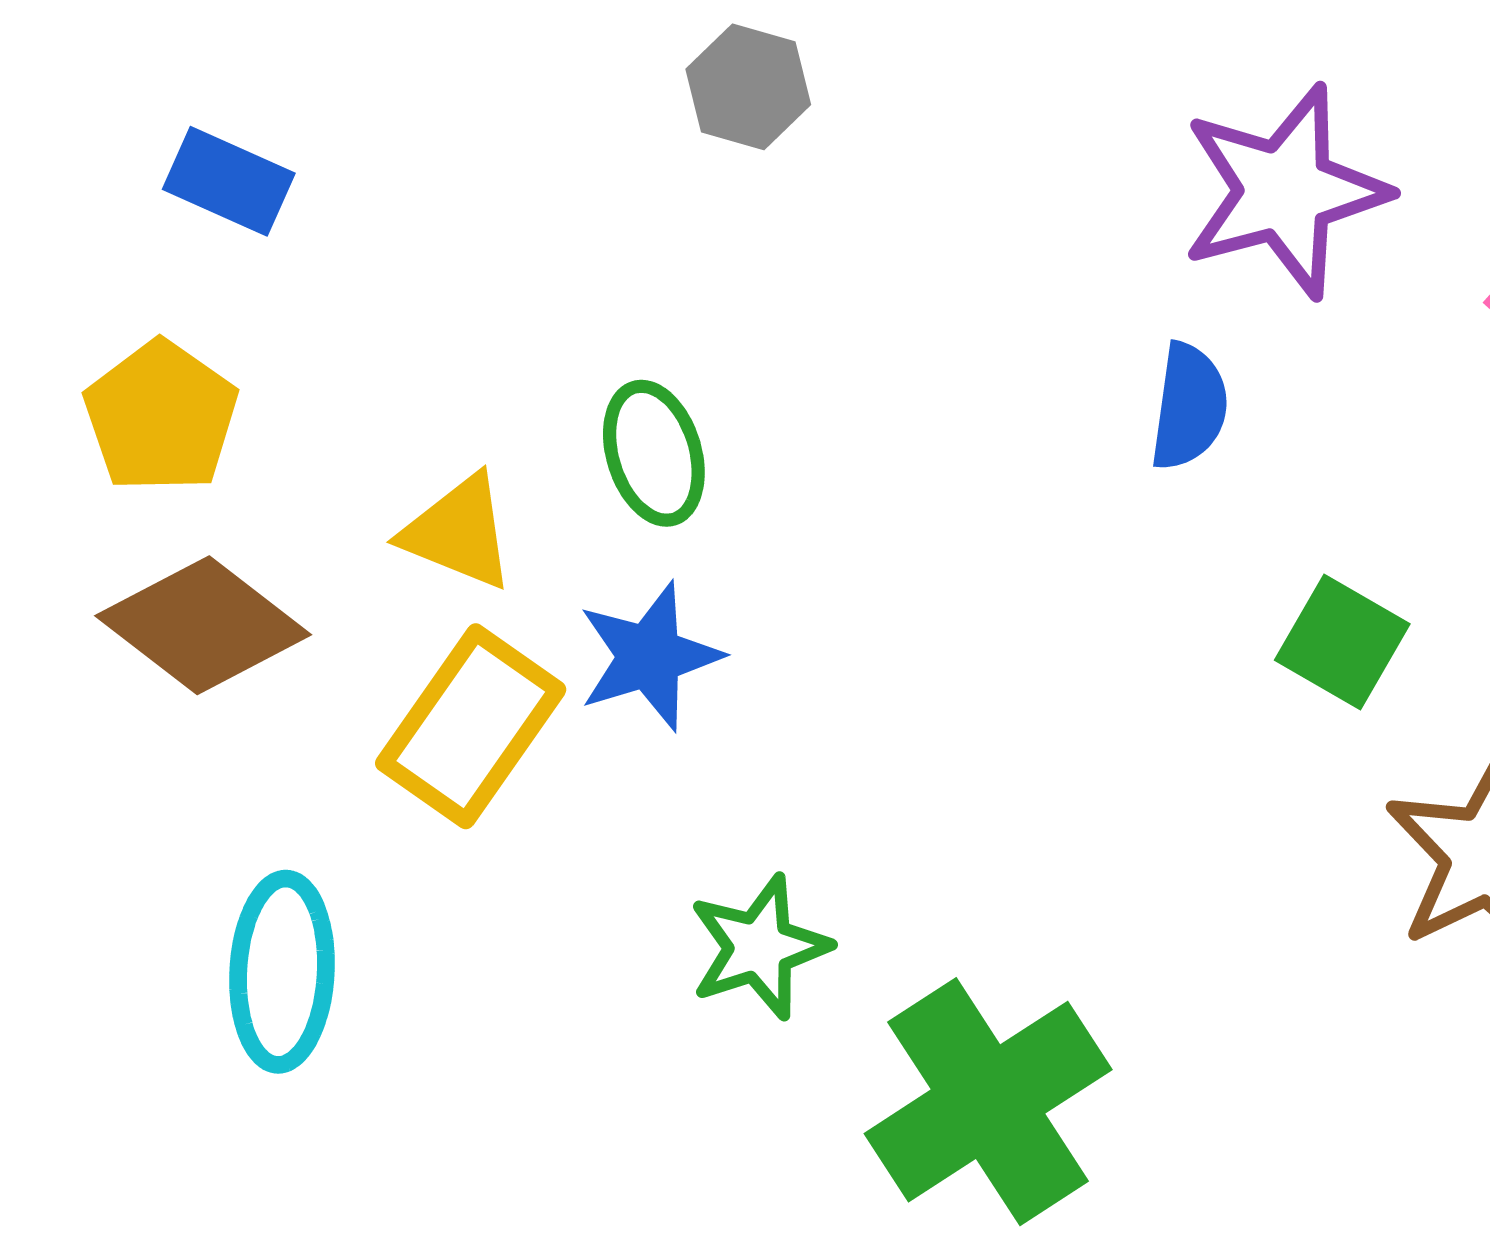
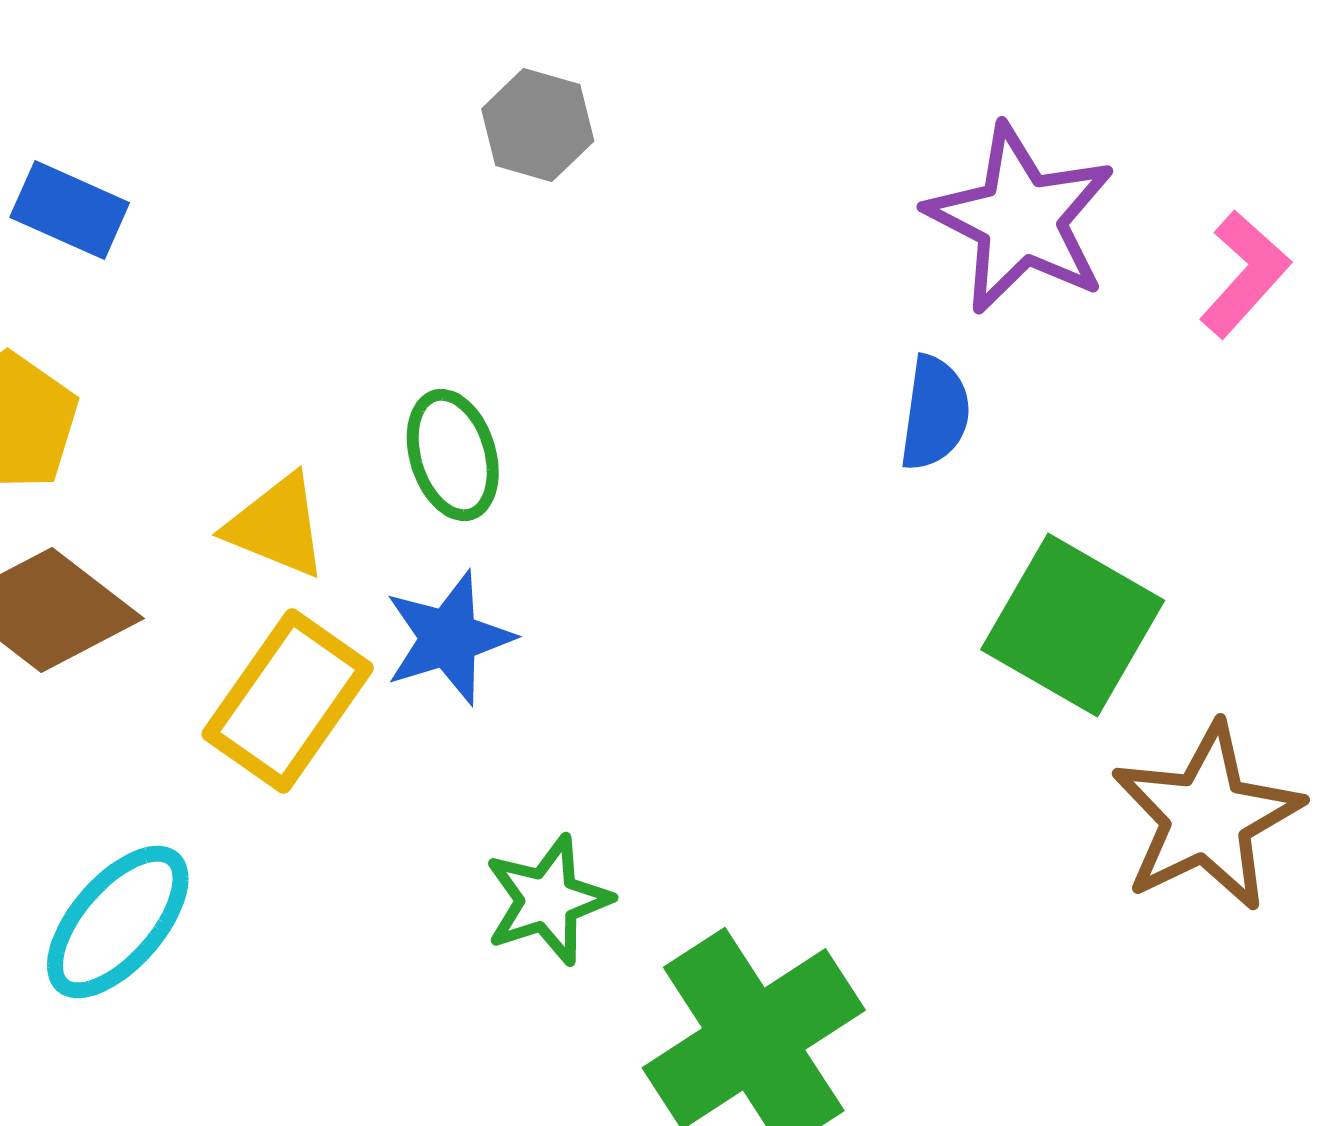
purple star: (1285, 191) -> (1021, 219), turned -30
green square: (1342, 642) -> (1073, 625), size x1.5
cyan ellipse: (282, 972) -> (118, 922), turned 38

